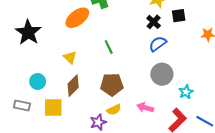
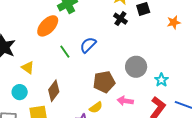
blue semicircle: (158, 44) -> (88, 45), moved
green line: (109, 47) -> (65, 52), moved
yellow triangle: (70, 57) -> (28, 68), moved
brown pentagon: (112, 85) -> (104, 82), moved

